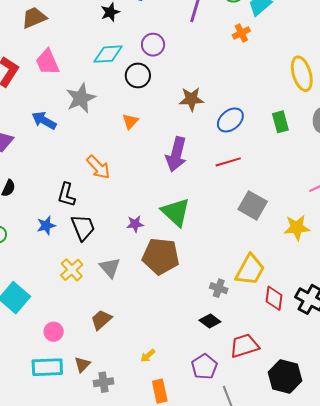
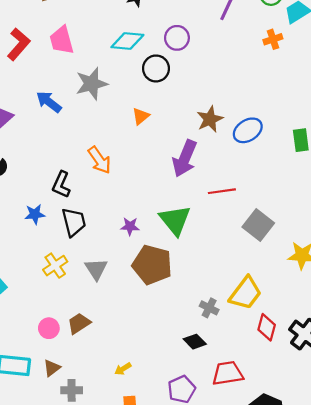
brown star: (191, 99) -> (210, 119), moved, turned -30
red line: (228, 162) -> (222, 191), moved
pink circle: (54, 332) -> (49, 328), moved

